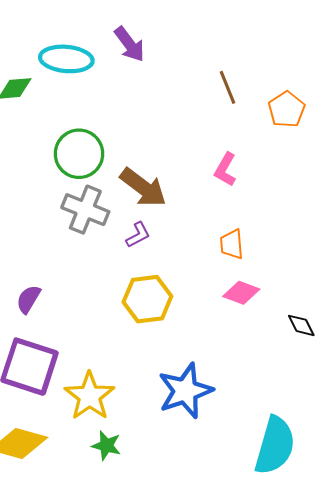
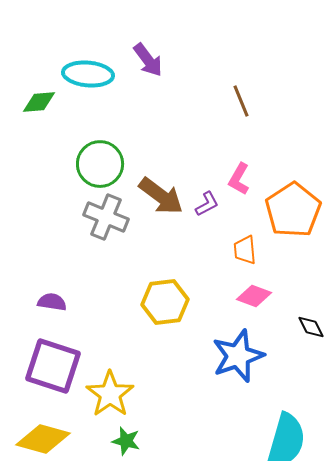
orange pentagon: (286, 110) -> (293, 210), moved, size x1.6
purple L-shape: (138, 235) -> (207, 204), moved
purple semicircle: (28, 299) -> (52, 302), turned 68
blue star: (185, 391) -> (238, 356), moved

